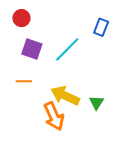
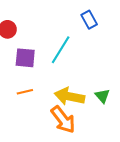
blue rectangle: (101, 27) -> (89, 20), turned -36

